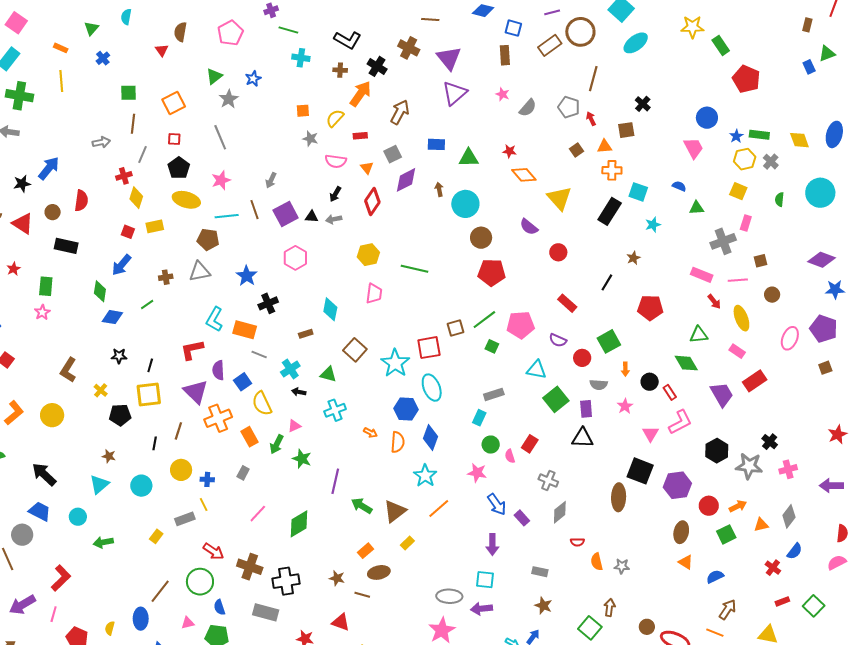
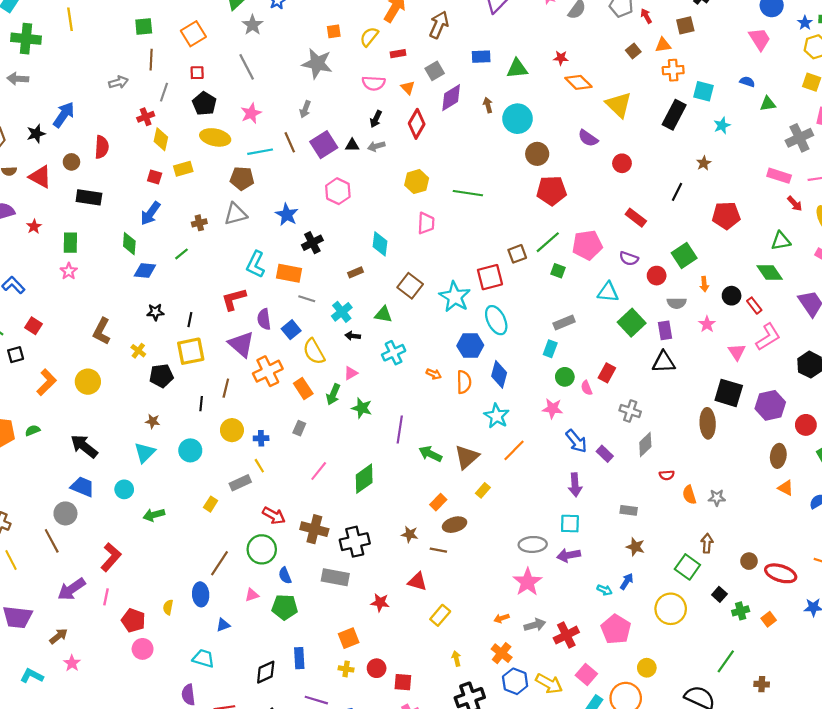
gray star: (310, 139) -> (317, 63), moved, size x1.8

